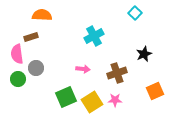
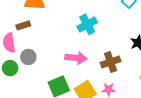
pink arrow: (83, 69) -> (76, 58), size x1.5

